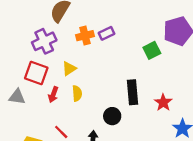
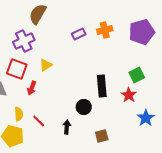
orange cross: (85, 36) -> (105, 30), moved
green square: (152, 50) -> (137, 75), moved
yellow semicircle: (77, 93) -> (19, 114), moved

